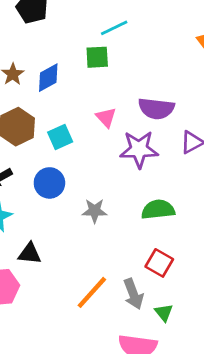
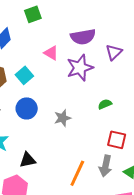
green semicircle: (158, 210) -> (105, 104), size x0.6
gray arrow: (133, 294) -> (106, 166), turned 50

